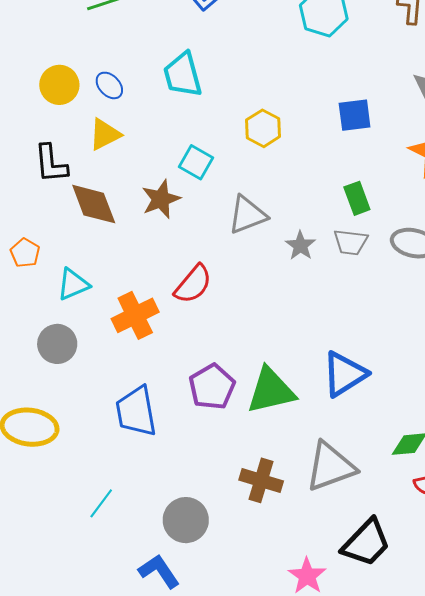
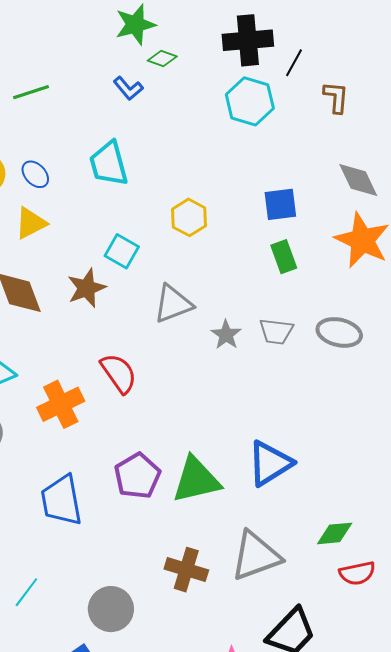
green rectangle: (357, 198) -> (284, 257), moved
red semicircle: (193, 284) -> (119, 373), turned -75

